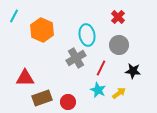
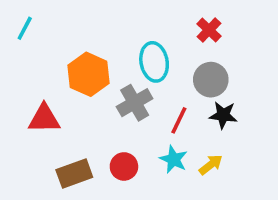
orange hexagon: (42, 30) -> (88, 74), moved
black star: (133, 71) -> (223, 115), moved
red triangle: (25, 78) -> (44, 119), moved
red circle: (68, 102) -> (124, 166), moved

